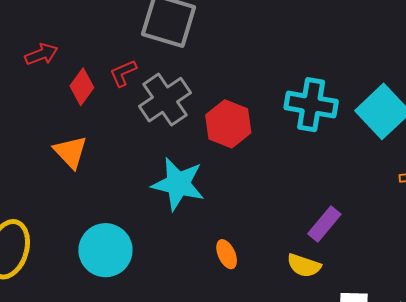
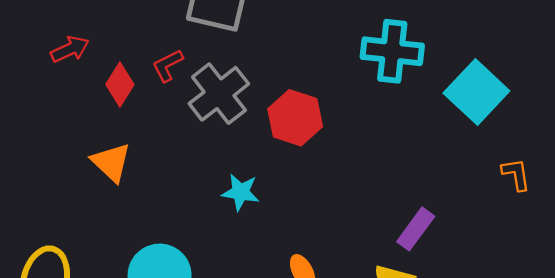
cyan cross: (311, 105) -> (392, 51), moved
cyan star: (178, 184) -> (240, 192), size x0.6

